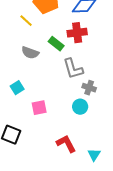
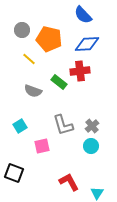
gray L-shape: (73, 69) -> (63, 125), moved
gray cross: (89, 88) -> (92, 126), turned 32
cyan circle: (80, 107) -> (91, 146), moved

